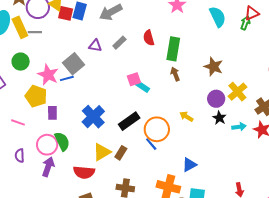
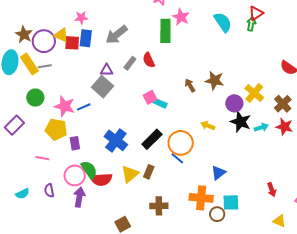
red semicircle: (149, 38) -> (149, 60), moved
green rectangle: (173, 49) -> (165, 31), moved
gray square: (73, 64) -> (103, 87), moved
brown star: (213, 67) -> (215, 81), moved
black star: (219, 118) -> (241, 122), size x1.5
red semicircle: (84, 172) -> (101, 179), moved

